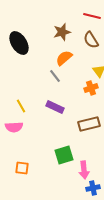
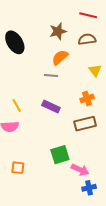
brown semicircle: (91, 40) -> (87, 39), turned 114
gray line: (55, 76) -> (51, 75), turned -48
orange cross: (91, 88) -> (87, 99), moved
pink arrow: (84, 170) -> (80, 170), turned -60

